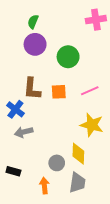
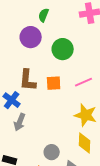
green semicircle: (33, 22) -> (44, 15), moved
gray arrow: (24, 132) -> (20, 122), turned -54
yellow diamond: (78, 154) -> (85, 143), moved

